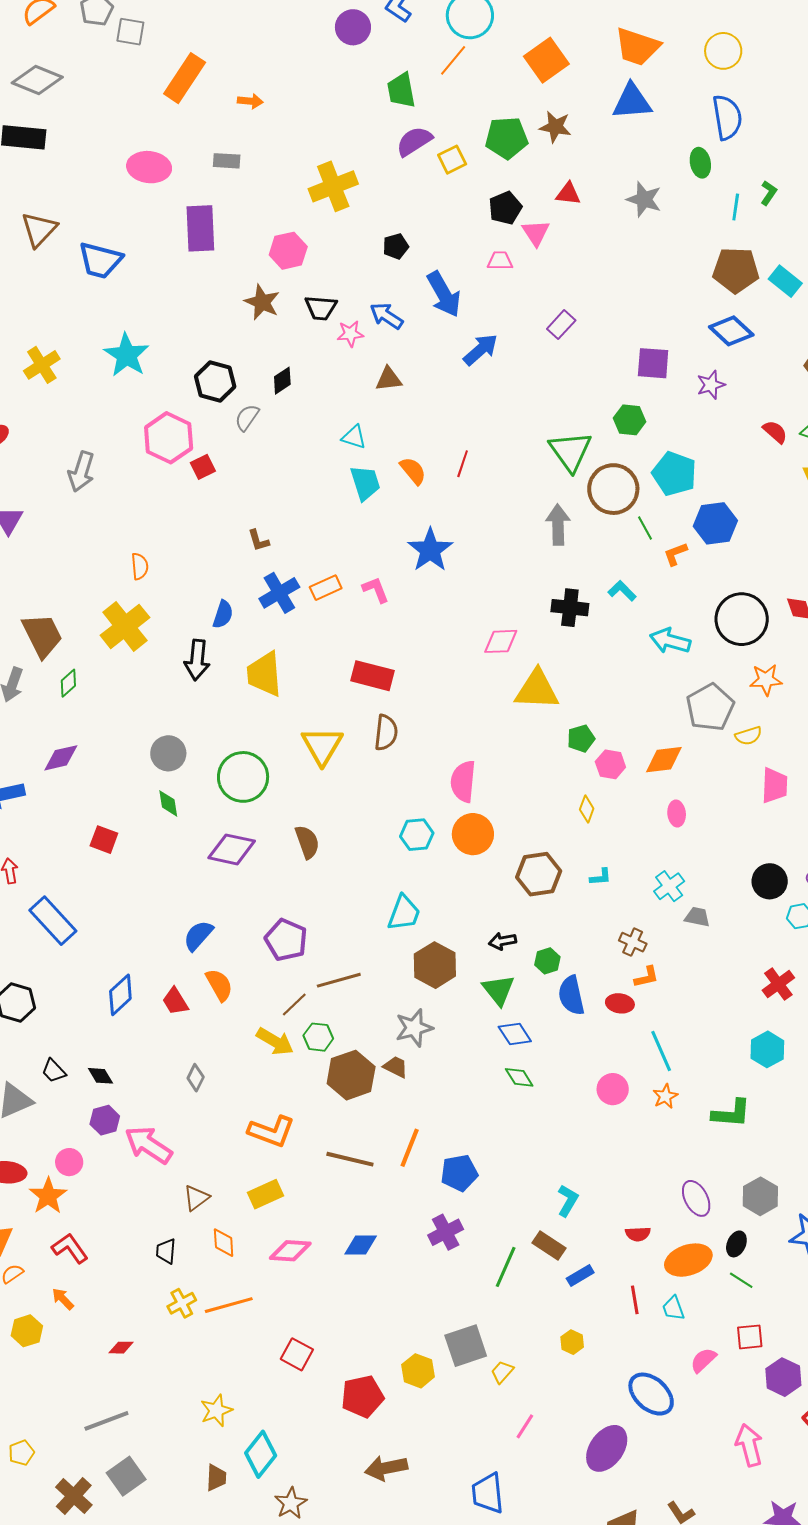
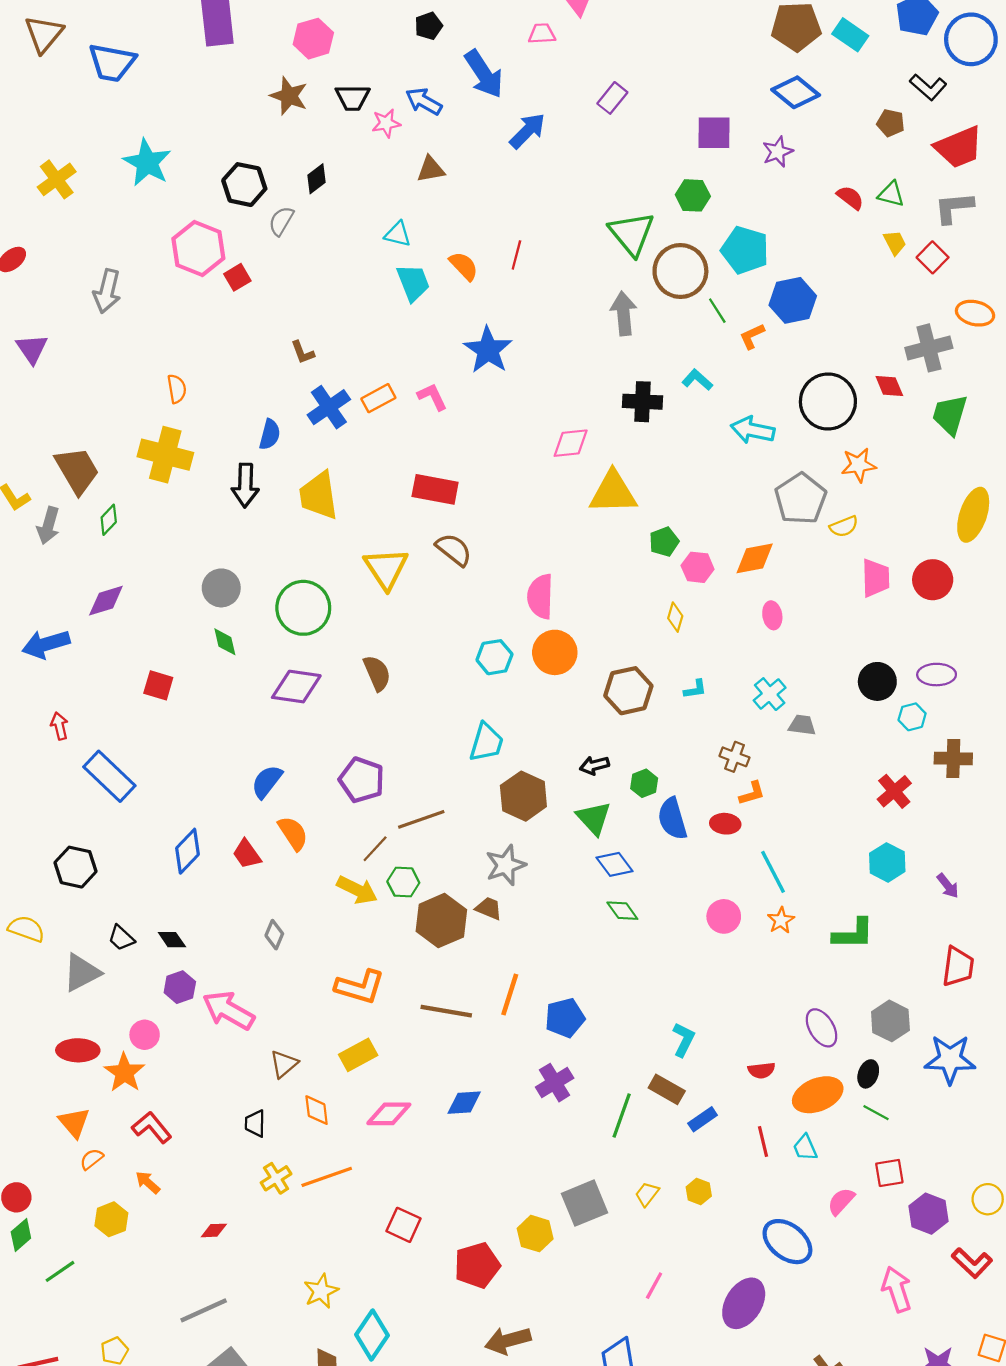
yellow cross: (125, 626) -> (165, 455), turned -33
brown semicircle: (386, 733) -> (454, 550), turned -54
yellow trapezoid: (502, 1372) -> (647, 1194), moved

